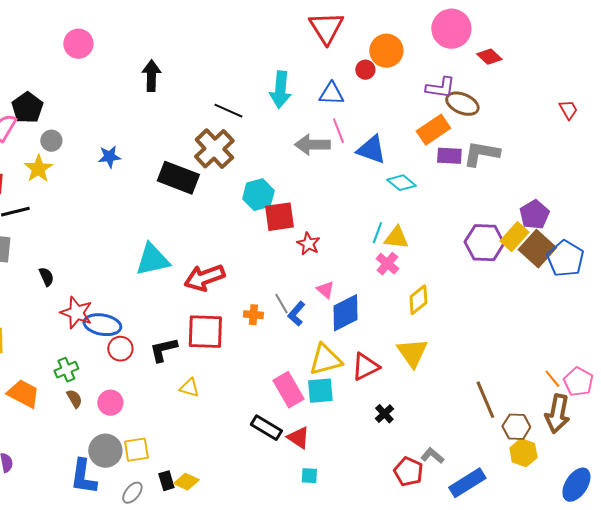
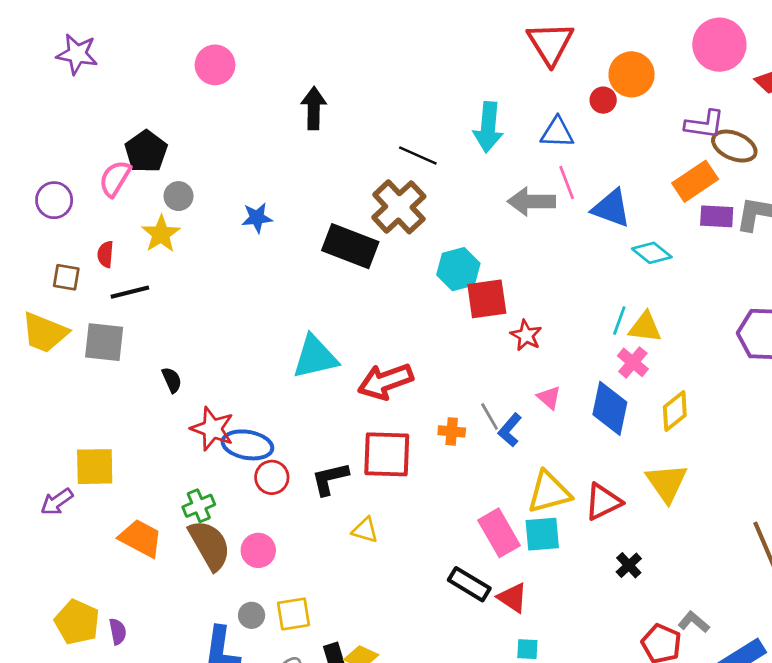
blue diamond: (345, 313) -> (610, 408), moved, turned -51
brown semicircle: (74, 399) -> (210, 545), size x2.0
gray circle: (105, 451) -> (252, 615), size x0.6

